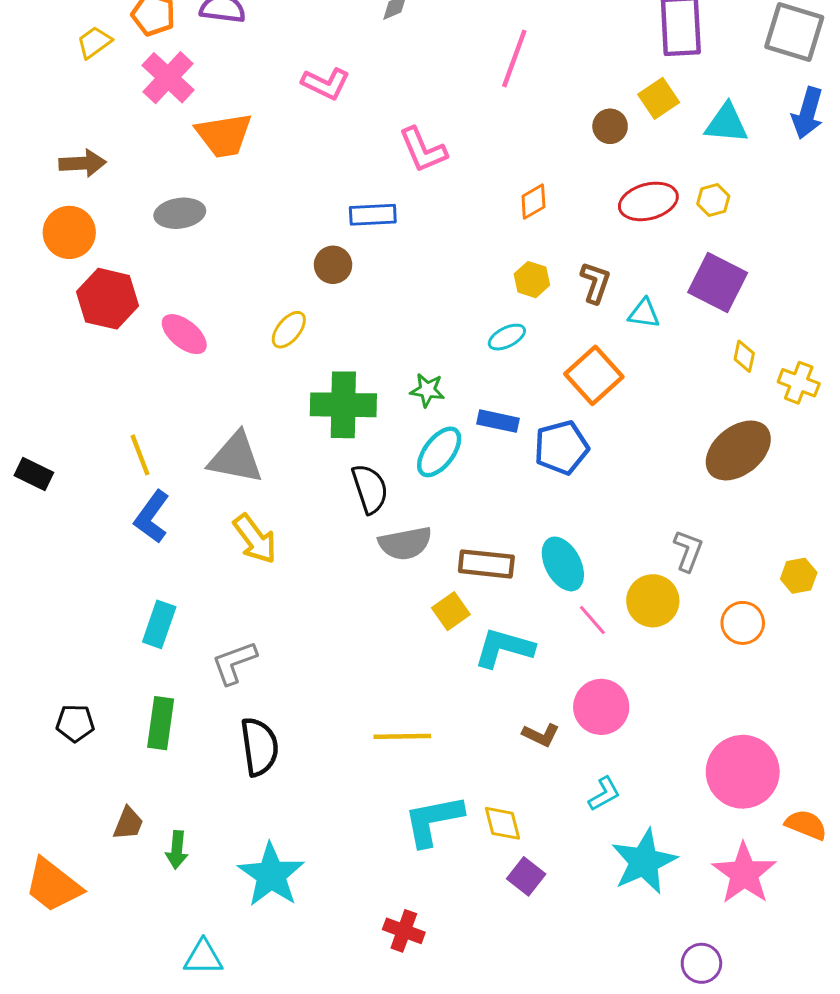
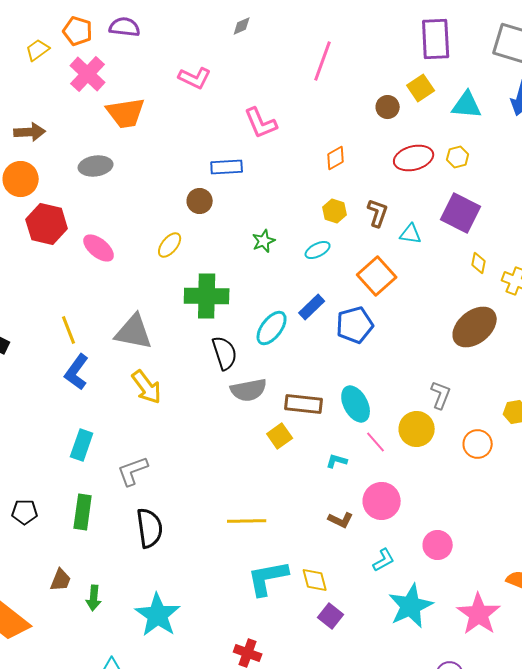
green star: (427, 390) -> (264, 241), moved, turned -30
blue rectangle: (498, 421) -> (312, 307), turned -56
cyan L-shape: (504, 648) -> (337, 461), moved, size x0.5
pink circle: (743, 772) -> (438, 545), moved, size x0.6

